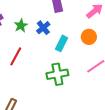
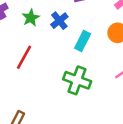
green cross: (57, 74) -> (77, 80), turned 30

